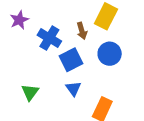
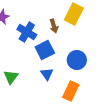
blue circle: (110, 54) -> (77, 60), moved

